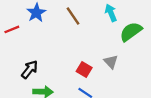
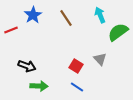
black arrow: (30, 69) -> (27, 66), turned 72

